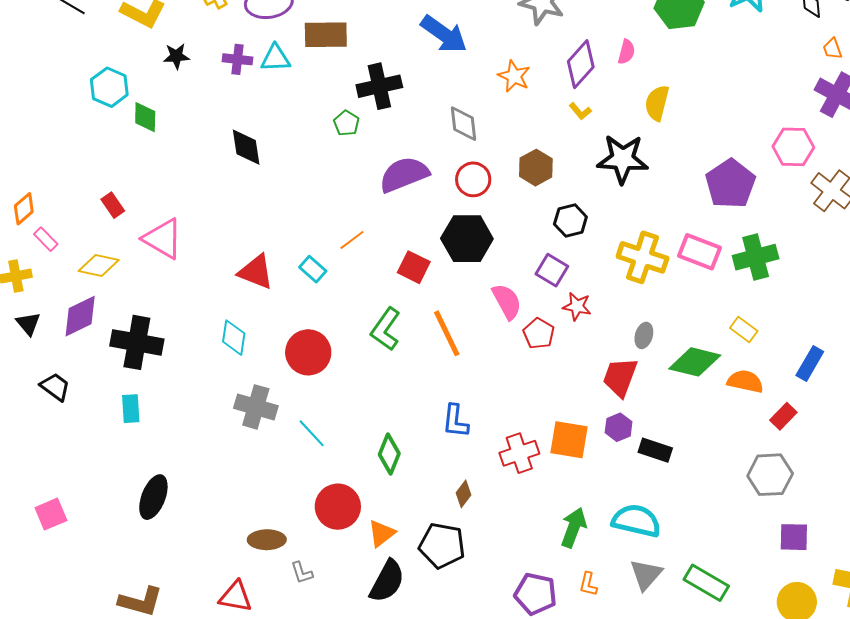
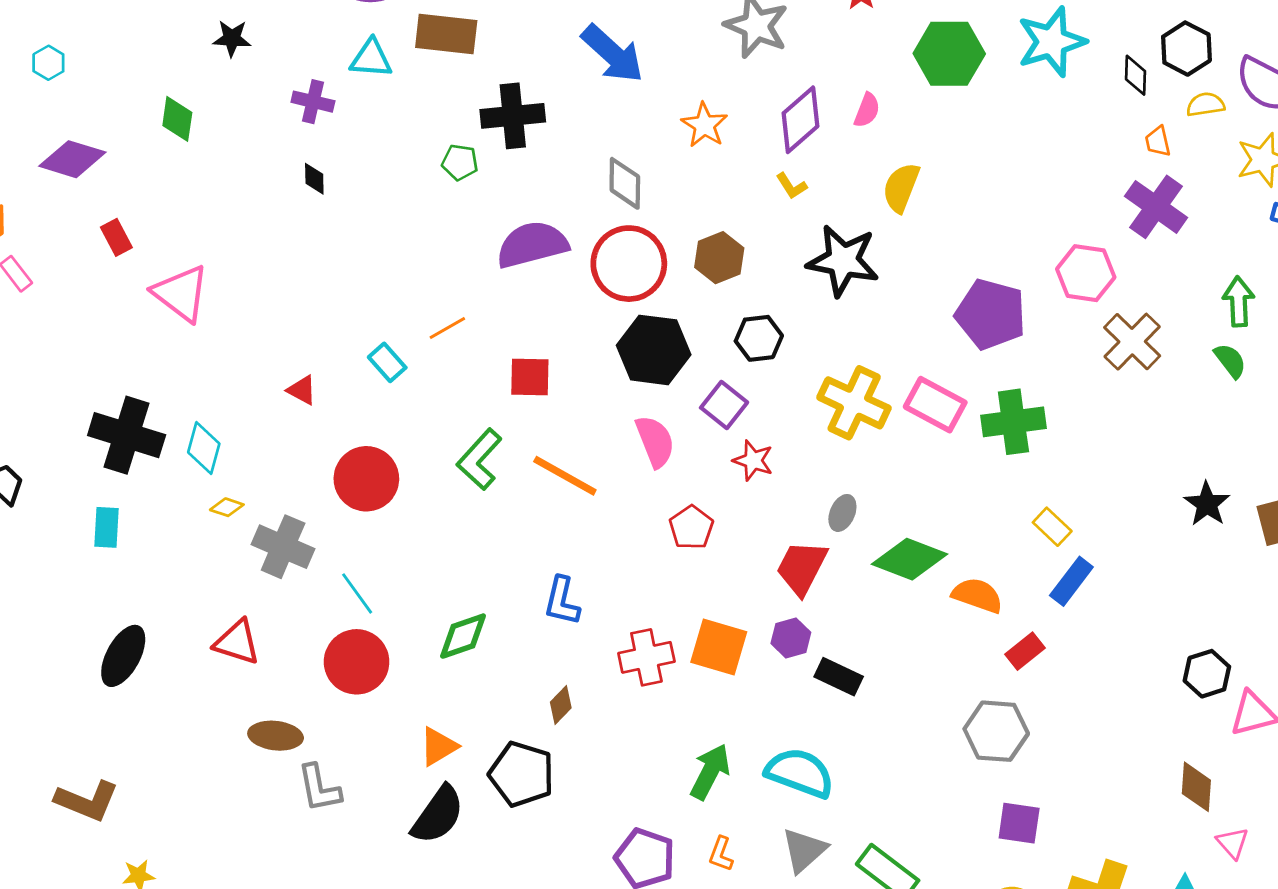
purple cross: (238, 59) -> (313, 102), moved
cyan hexagon: (109, 87) -> (48, 63), moved, size x0.6
green pentagon: (346, 123) -> (460, 162), turned -30
black diamond: (246, 147) -> (314, 179), size x0.6
red circle: (473, 179) -> (629, 264), size x1.5
purple pentagon: (730, 184) -> (991, 314), turned -30
black hexagon: (467, 239) -> (654, 350), moved
yellow diamond: (99, 266) -> (227, 507), moved, size x0.6
red square: (414, 267) -> (530, 377), turned -32
red triangle: (256, 272) -> (302, 390), moved, size x0.6
purple diamond: (80, 316) -> (72, 159), moved, turned 36
yellow rectangle: (744, 329) -> (1052, 527), moved
orange line: (447, 333) -> (565, 476), turned -42
red pentagon: (539, 334) -> (691, 527), moved
cyan diamond: (234, 338) -> (204, 448), moved
green diamond: (389, 454) -> (463, 636), turned 42
red circle: (338, 507) -> (357, 662), moved
gray L-shape: (302, 573) -> (319, 788), size x1.5
red triangle: (235, 597) -> (237, 642), moved

